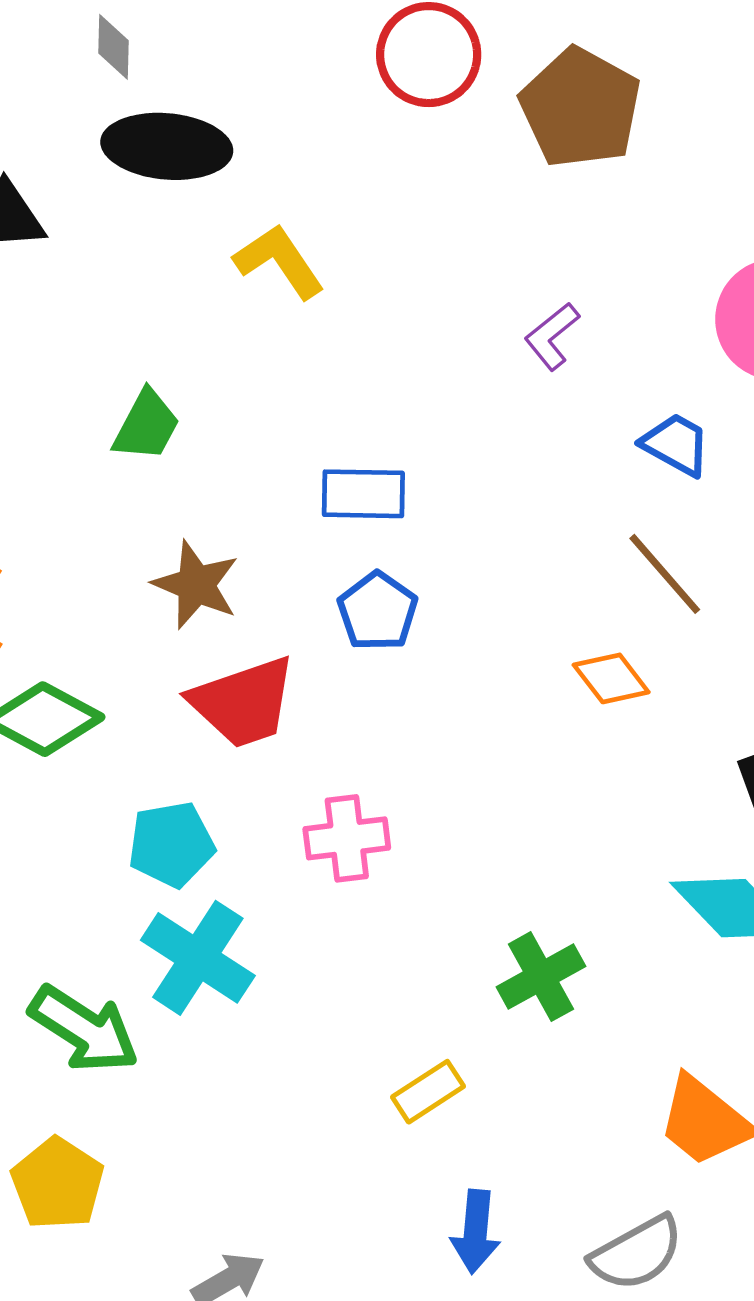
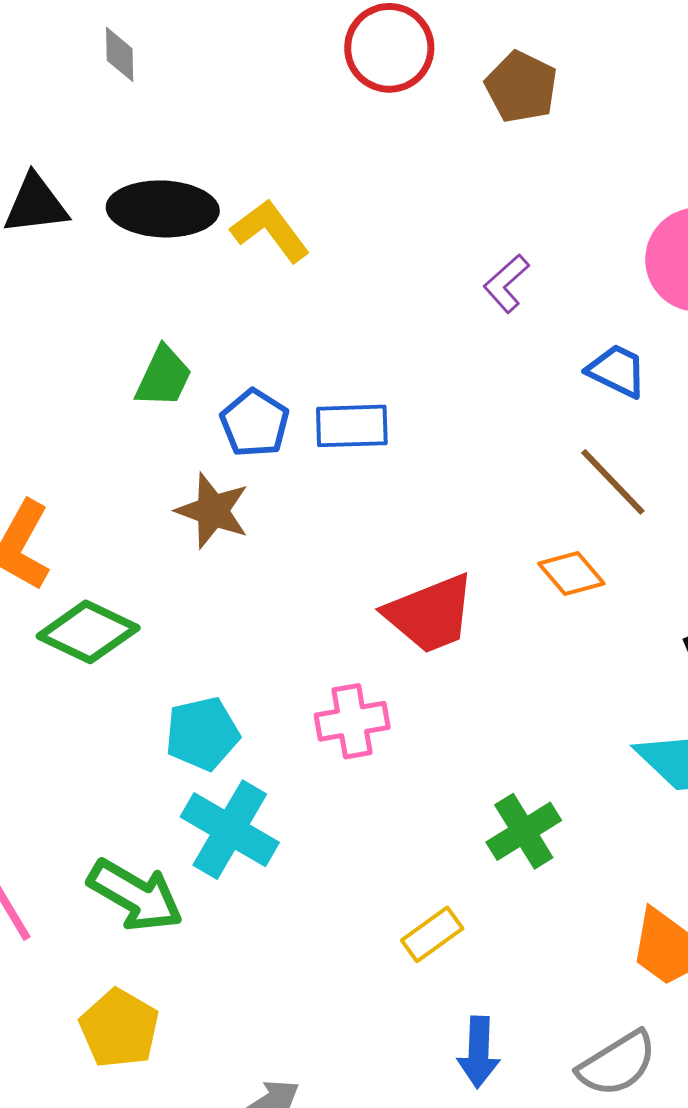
brown pentagon: (580, 108) -> (521, 87), size x0.7
black ellipse: (167, 146) -> (163, 209), moved
blue pentagon: (378, 611) -> (255, 423), moved
red trapezoid: (243, 702) -> (430, 614), moved

